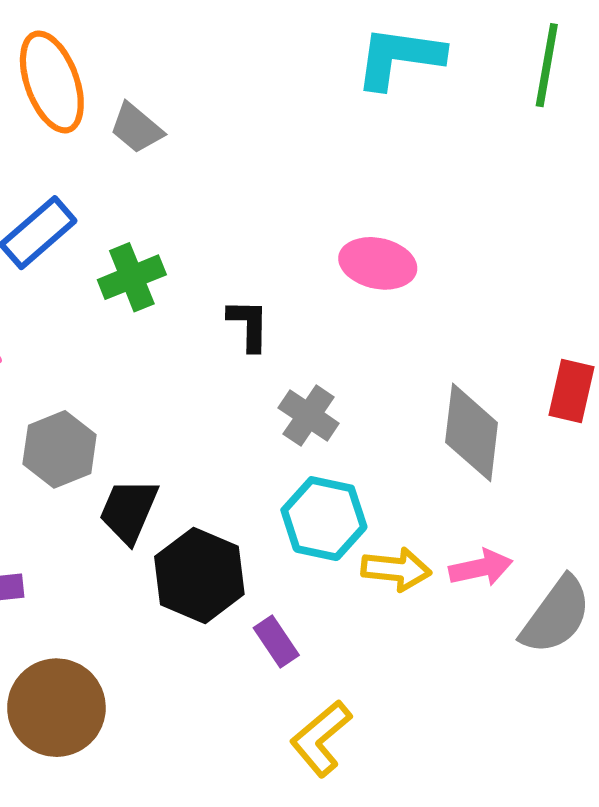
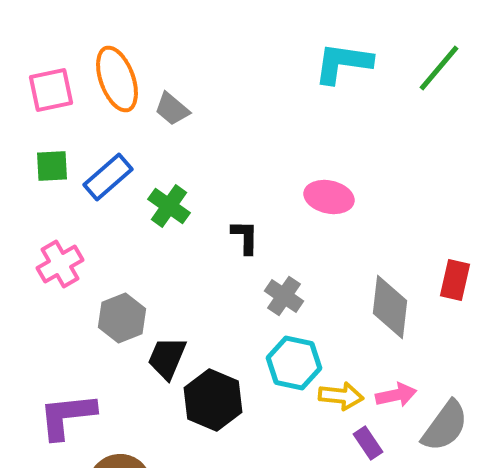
green line: (547, 65) -> (439, 68), turned 30
green cross: (132, 277) -> (169, 206), turned -33
purple rectangle: (276, 642) -> (368, 443), moved

